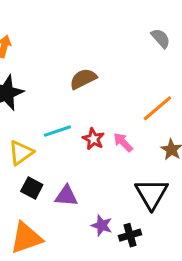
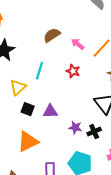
cyan line: (57, 131) -> (39, 71), turned -48
red star: (93, 139) -> (73, 71), moved
pink arrow: (123, 142) -> (78, 44), moved

